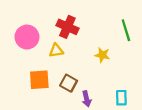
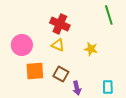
green line: (126, 30) -> (109, 15), moved
pink circle: (27, 37) -> (22, 45), moved
yellow triangle: (56, 51) -> (58, 45), moved, turned 32

